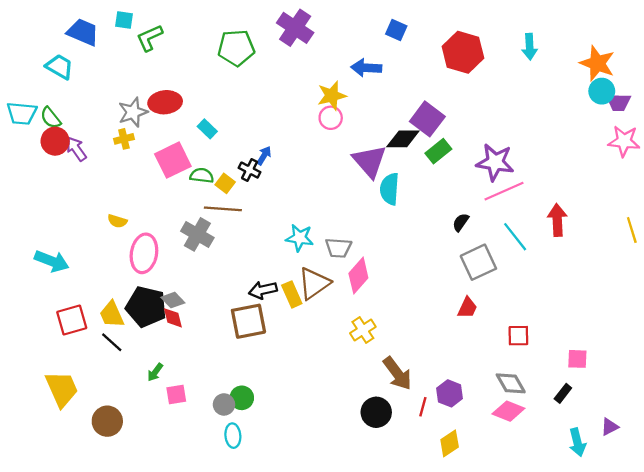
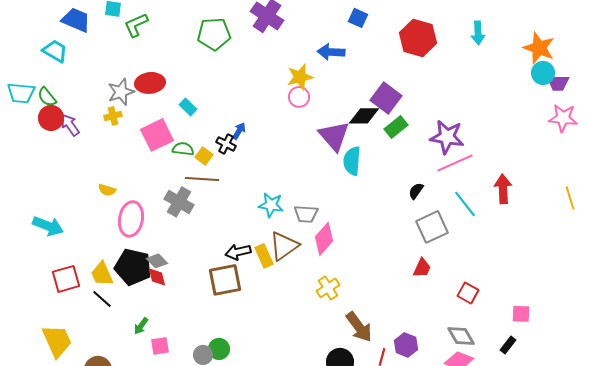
red square: (518, 336) -> (468, 293), turned 30

